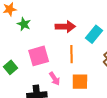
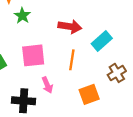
orange square: (80, 82) -> (89, 94), moved, turned -30

